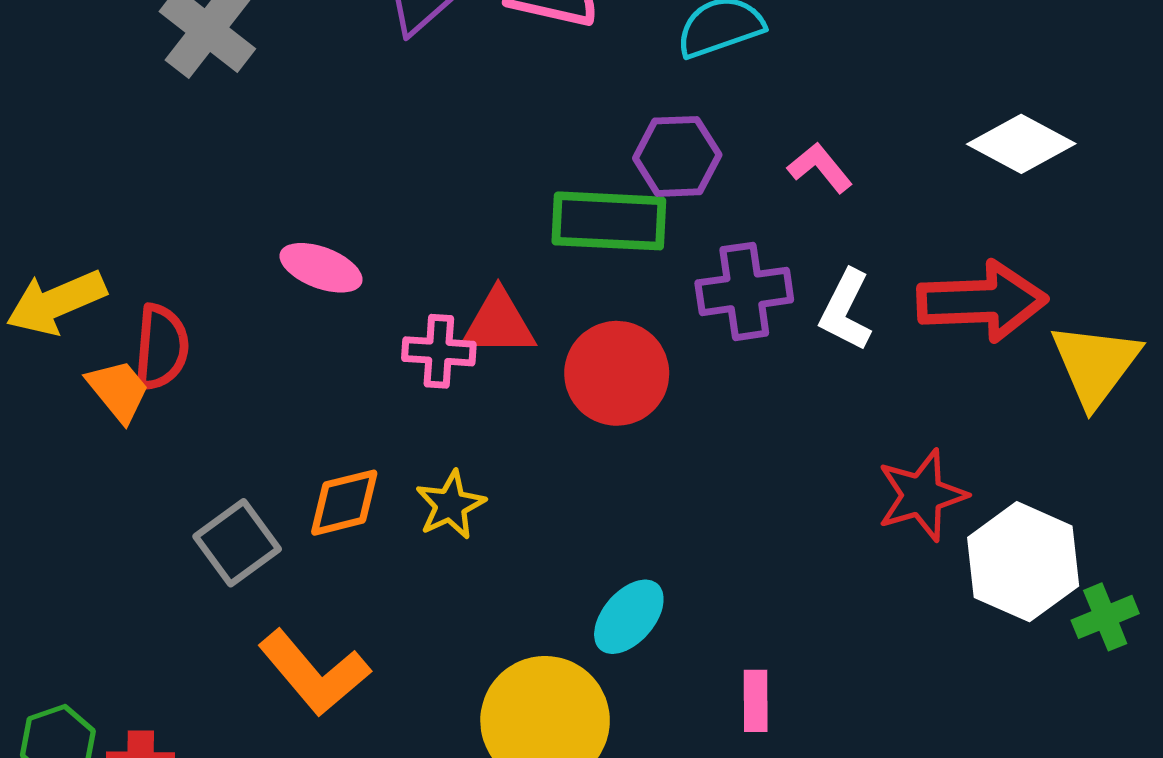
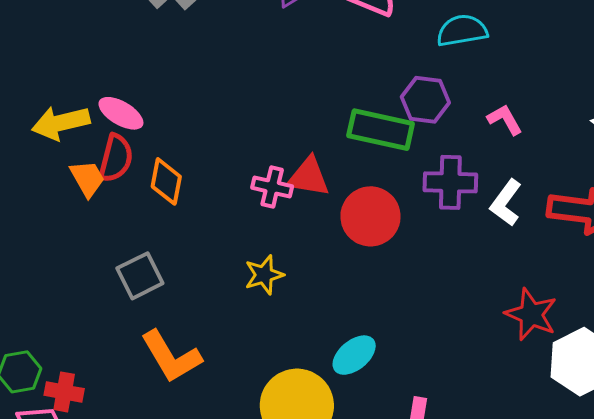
pink ellipse: (321, 268) -> (121, 113), moved
red star: (922, 495) -> (531, 314), turned 30
orange diamond: (344, 503) -> (166, 181), moved, turned -75

